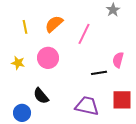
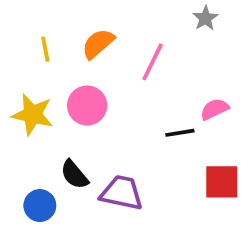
pink semicircle: (118, 60) -> (214, 109), turned 49
yellow star: (18, 63) -> (33, 115), size x1.6
purple trapezoid: (87, 106) -> (122, 193), moved

